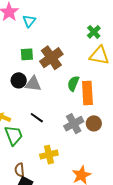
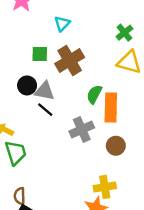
cyan triangle: (29, 21) -> (62, 24), moved
black line: (37, 118) -> (45, 110), moved
gray cross: (74, 124) -> (82, 129), moved
yellow cross: (49, 155) -> (105, 187), moved

